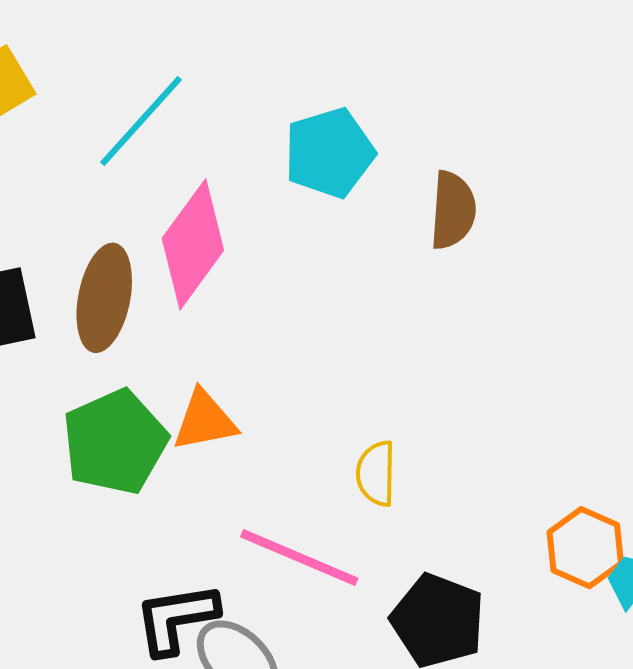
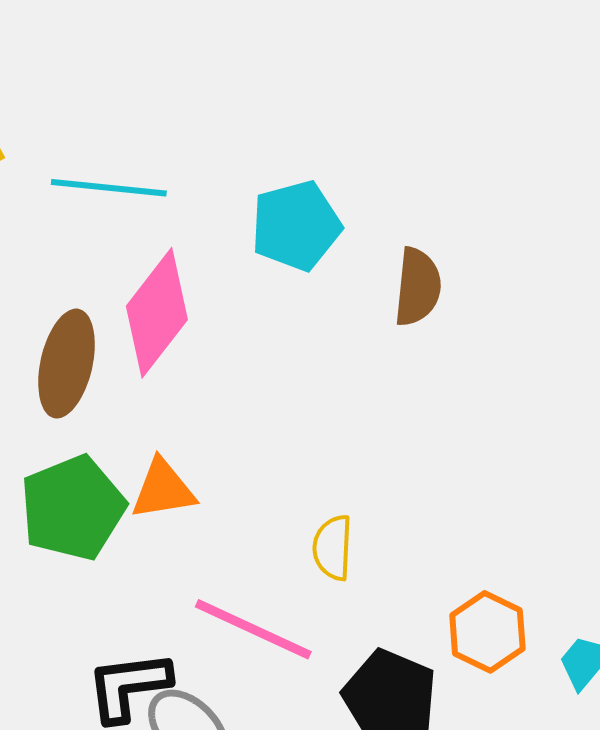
cyan line: (141, 121) -> (109, 188), turned 52
orange hexagon: (585, 548) -> (487, 632), moved

